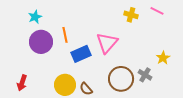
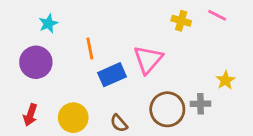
purple circle: (41, 42) -> (36, 62), moved
gray cross: (145, 75) -> (201, 104), turned -32
yellow circle: (65, 85) -> (73, 118), moved

